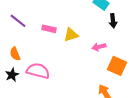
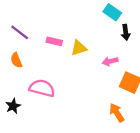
orange semicircle: (15, 54) -> (16, 60), moved
black star: (12, 75) -> (13, 106), moved

